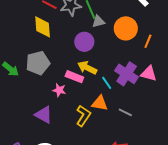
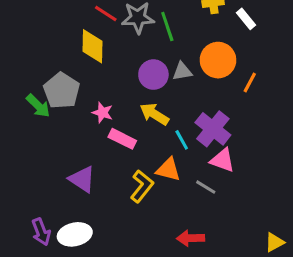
gray triangle: (98, 21) -> (182, 71), moved
gray pentagon: (38, 63) -> (62, 91), moved, turned -30
pink triangle: (149, 74) -> (222, 160), moved
pink rectangle: (74, 77) -> (122, 139), moved
pink star: (59, 90) -> (102, 113), moved

